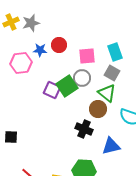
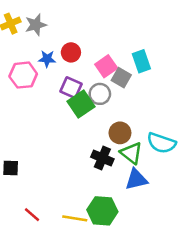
pink square: (87, 56) -> (106, 66), turned -30
gray square: (112, 73) -> (121, 78), moved
purple square: (52, 90) -> (71, 88), moved
green triangle: (107, 93) -> (131, 153), moved

